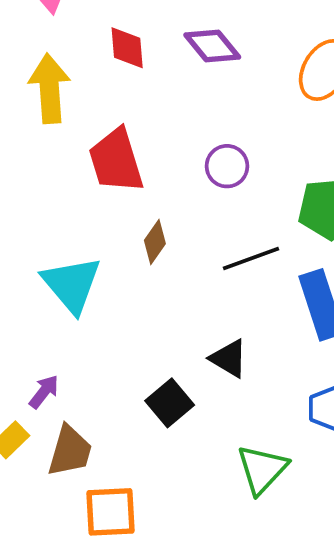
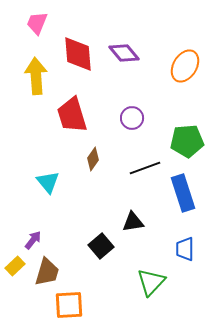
red diamond: (127, 48) -> (78, 54), size x1.5
cyan triangle: (72, 284) -> (48, 182), size x0.7
black triangle: (229, 358) -> (133, 222), turned -40

